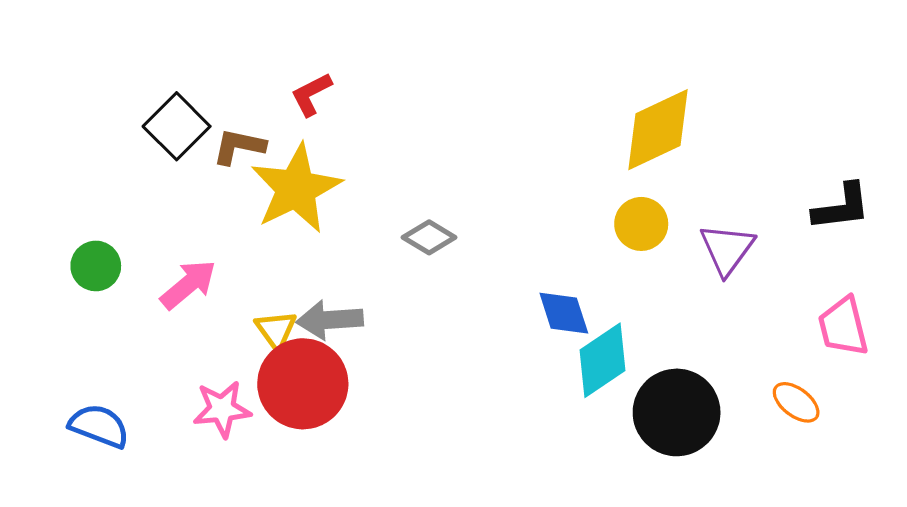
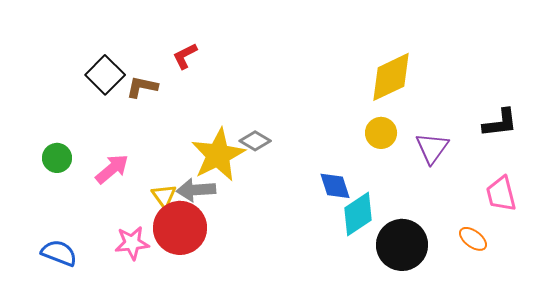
yellow star: (296, 189) -> (218, 155), moved

